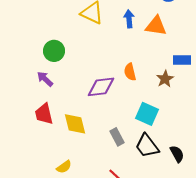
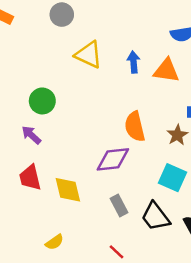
orange semicircle: (130, 72) -> (135, 127), size x1.4
purple diamond: (101, 87) -> (113, 159), moved
cyan square: (147, 114) -> (172, 178), moved

